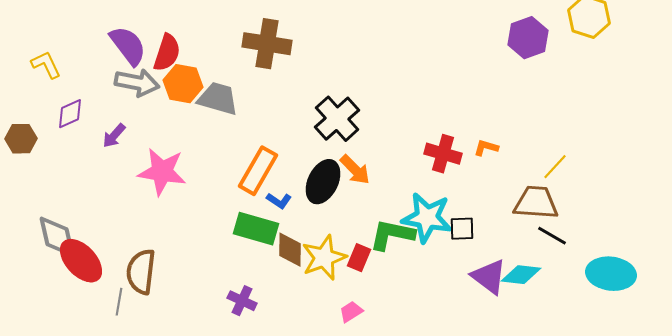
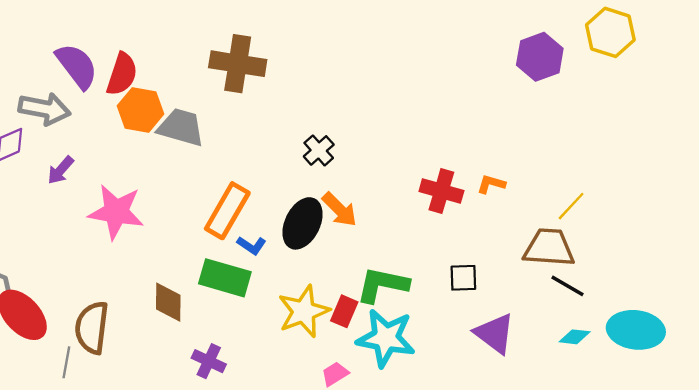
gray arrow: (137, 83) -> (44, 109), moved
black cross: (337, 119) -> (319, 150), size x0.6
cyan star: (427, 218) -> (386, 338), moved
brown diamond: (290, 250) -> (168, 302), moved
cyan diamond: (521, 275) -> (575, 337), moved, size x0.7

